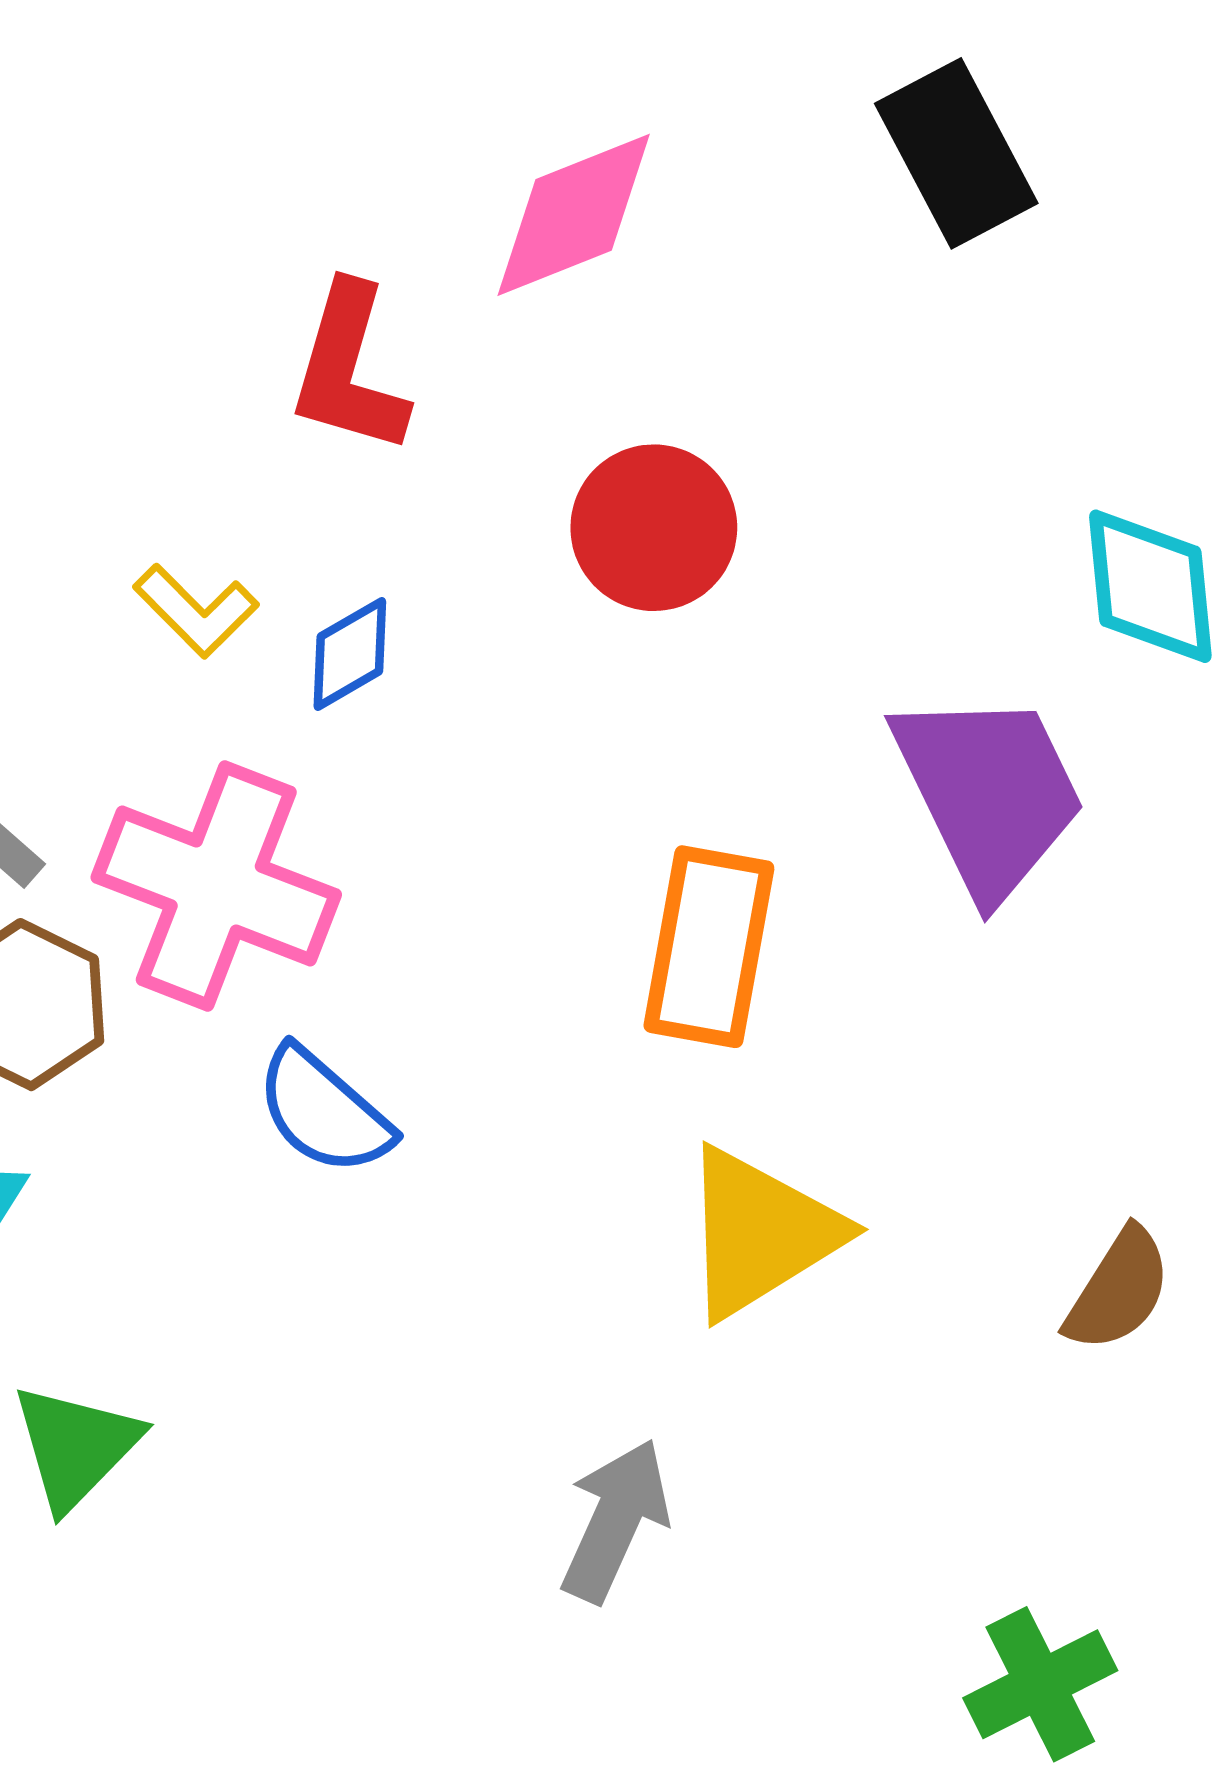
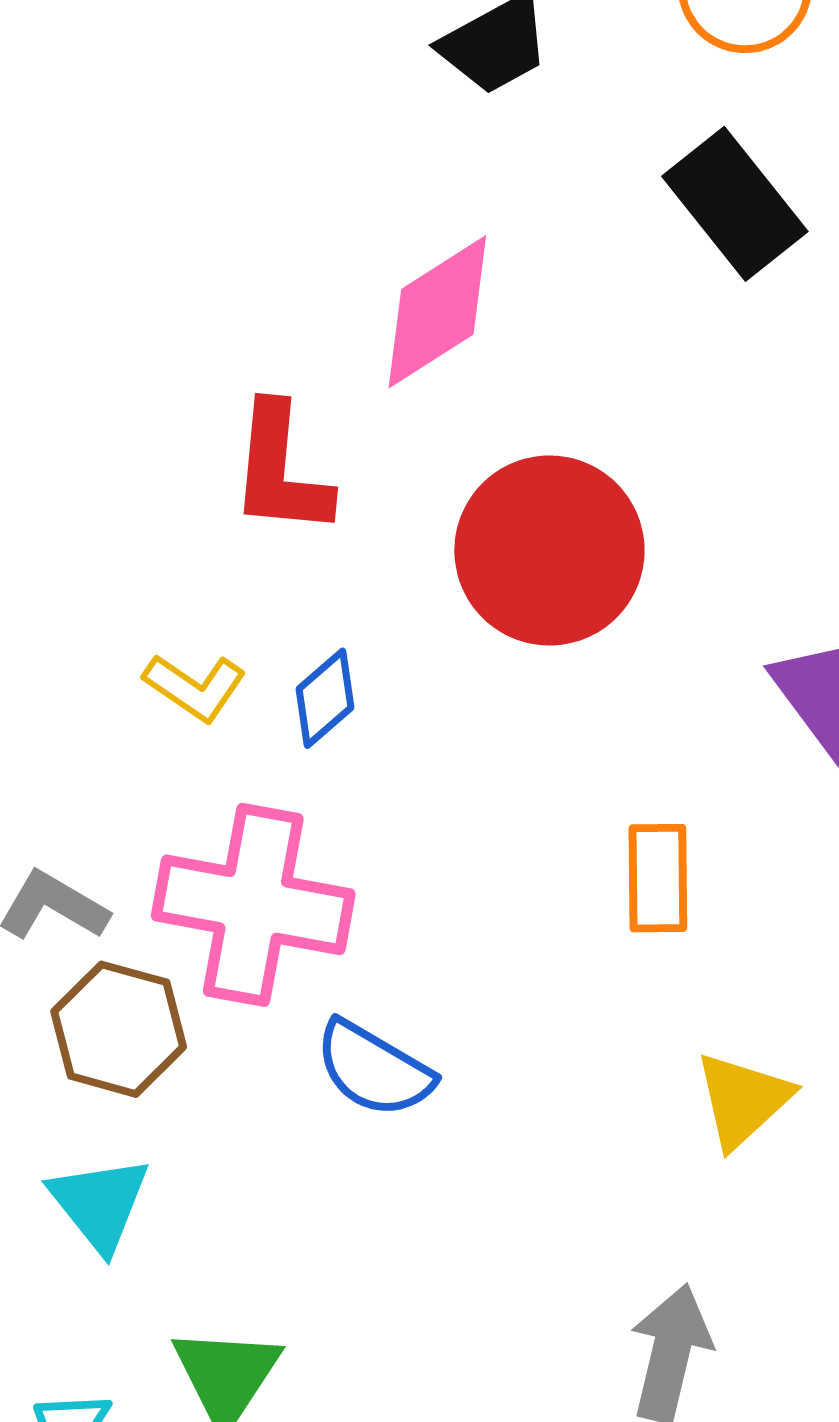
red circle: (654, 528) -> (549, 550), size x1.4
orange rectangle: (709, 947) -> (658, 878), size x0.7
yellow triangle: (760, 1233) -> (743, 1100), size x0.7

